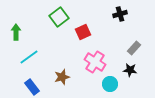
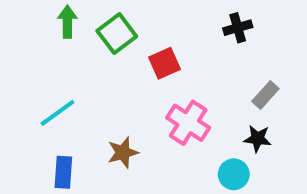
green arrow: (16, 32) -> (67, 22), moved
cyan circle: (110, 84) -> (234, 174), moved
blue rectangle: (32, 87) -> (63, 172), turned 42

